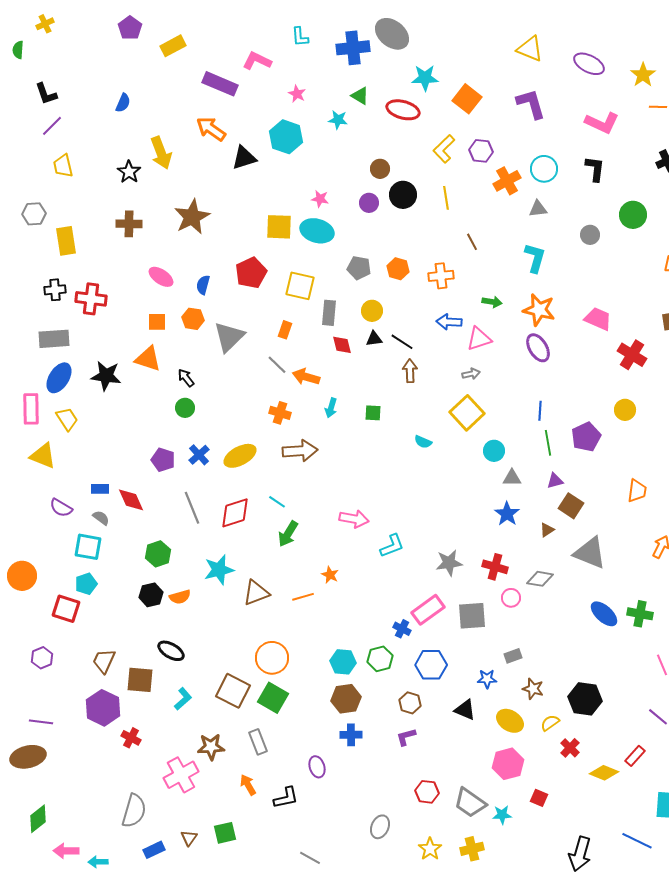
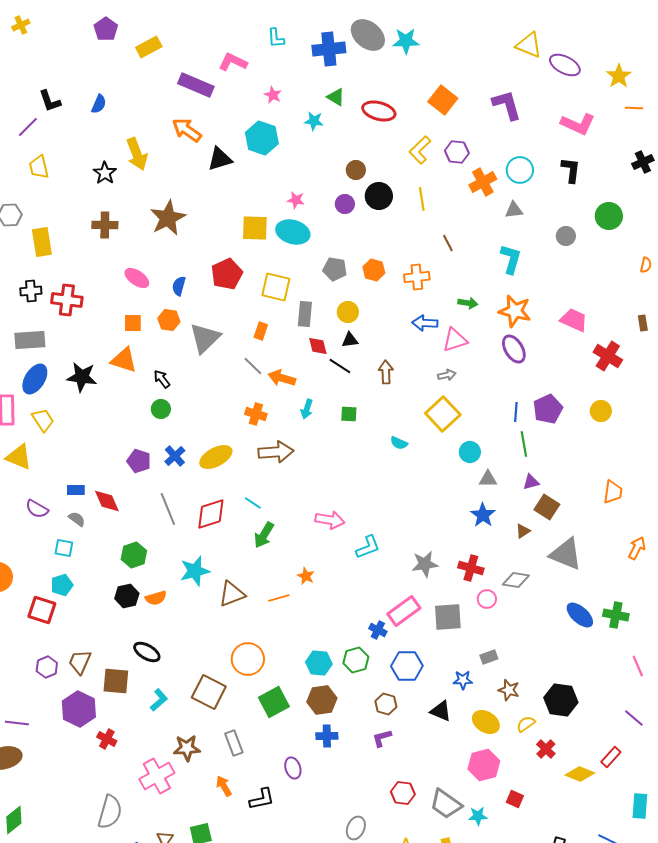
yellow triangle: (530, 49) -> (529, 45), moved
cyan star: (425, 78) -> (406, 41), moved
black L-shape: (46, 94) -> (50, 101), moved
black line: (402, 342) -> (340, 366), moved
purple pentagon: (586, 437) -> (548, 409), moved
cyan square: (88, 547) -> (64, 548), size x0.7
purple hexagon: (42, 658) -> (47, 667), moved
green square: (273, 698) -> (274, 702), moved, turned 32

